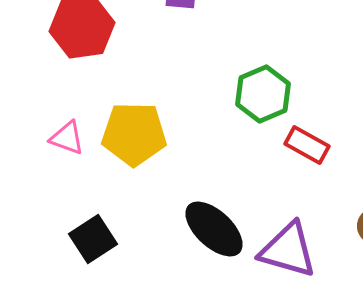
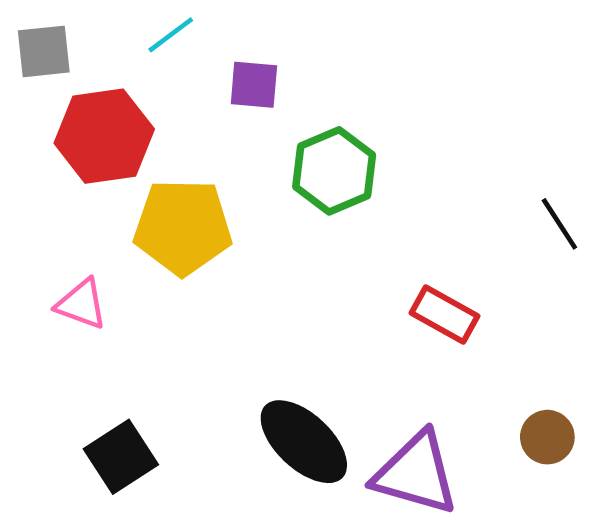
green hexagon: (263, 94) -> (334, 171), moved
yellow pentagon: (134, 134) -> (183, 227), moved

